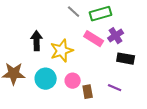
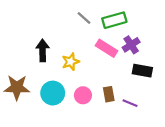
yellow star: (62, 51) -> (71, 62), size x0.7
brown rectangle: (88, 92) -> (109, 94), moved

